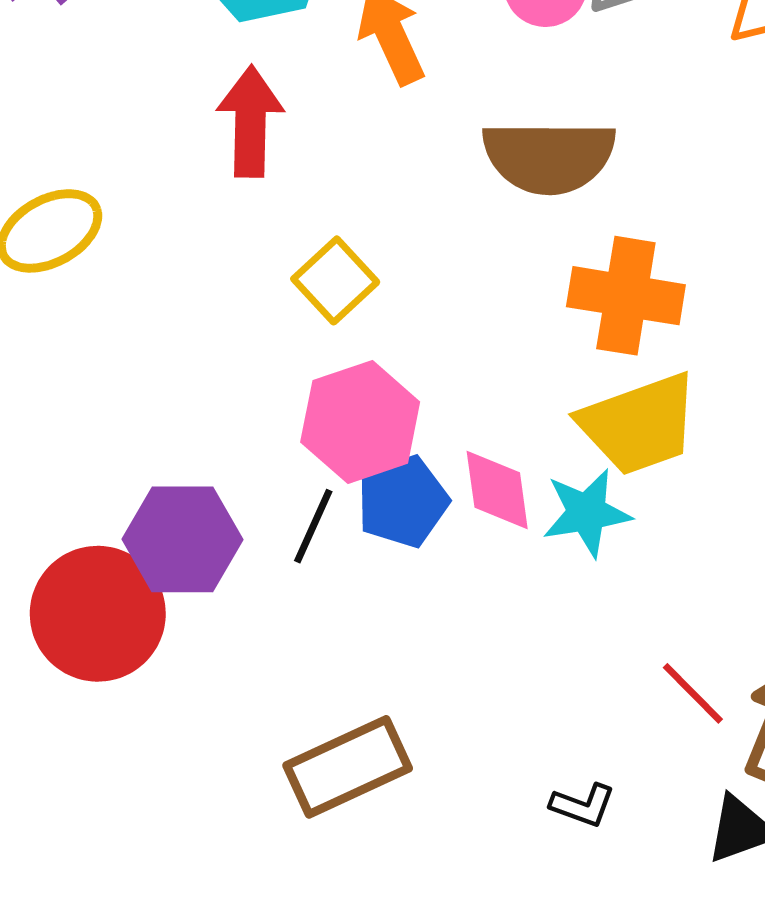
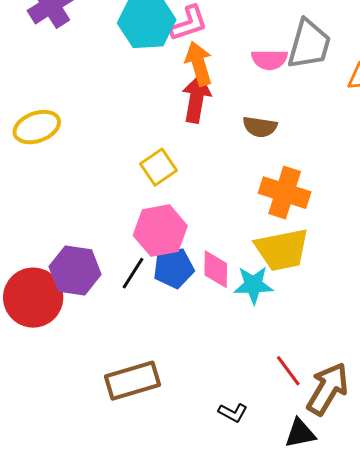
red arrow: (250, 121) -> (196, 98), moved
brown semicircle: (549, 157) -> (260, 127), size x0.6

